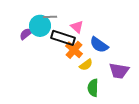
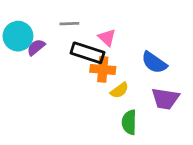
cyan circle: (40, 26) -> (18, 36), moved
blue semicircle: (99, 45) -> (154, 63), moved
orange cross: (74, 50) -> (103, 69), turned -36

